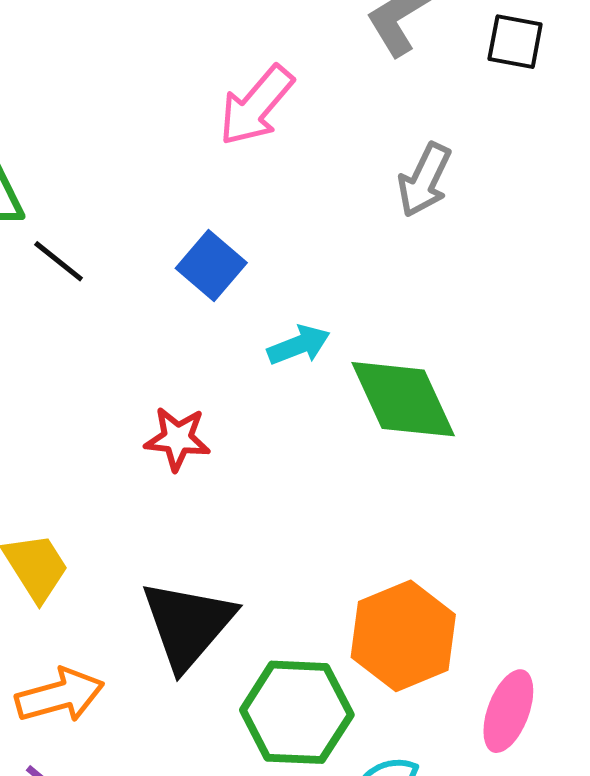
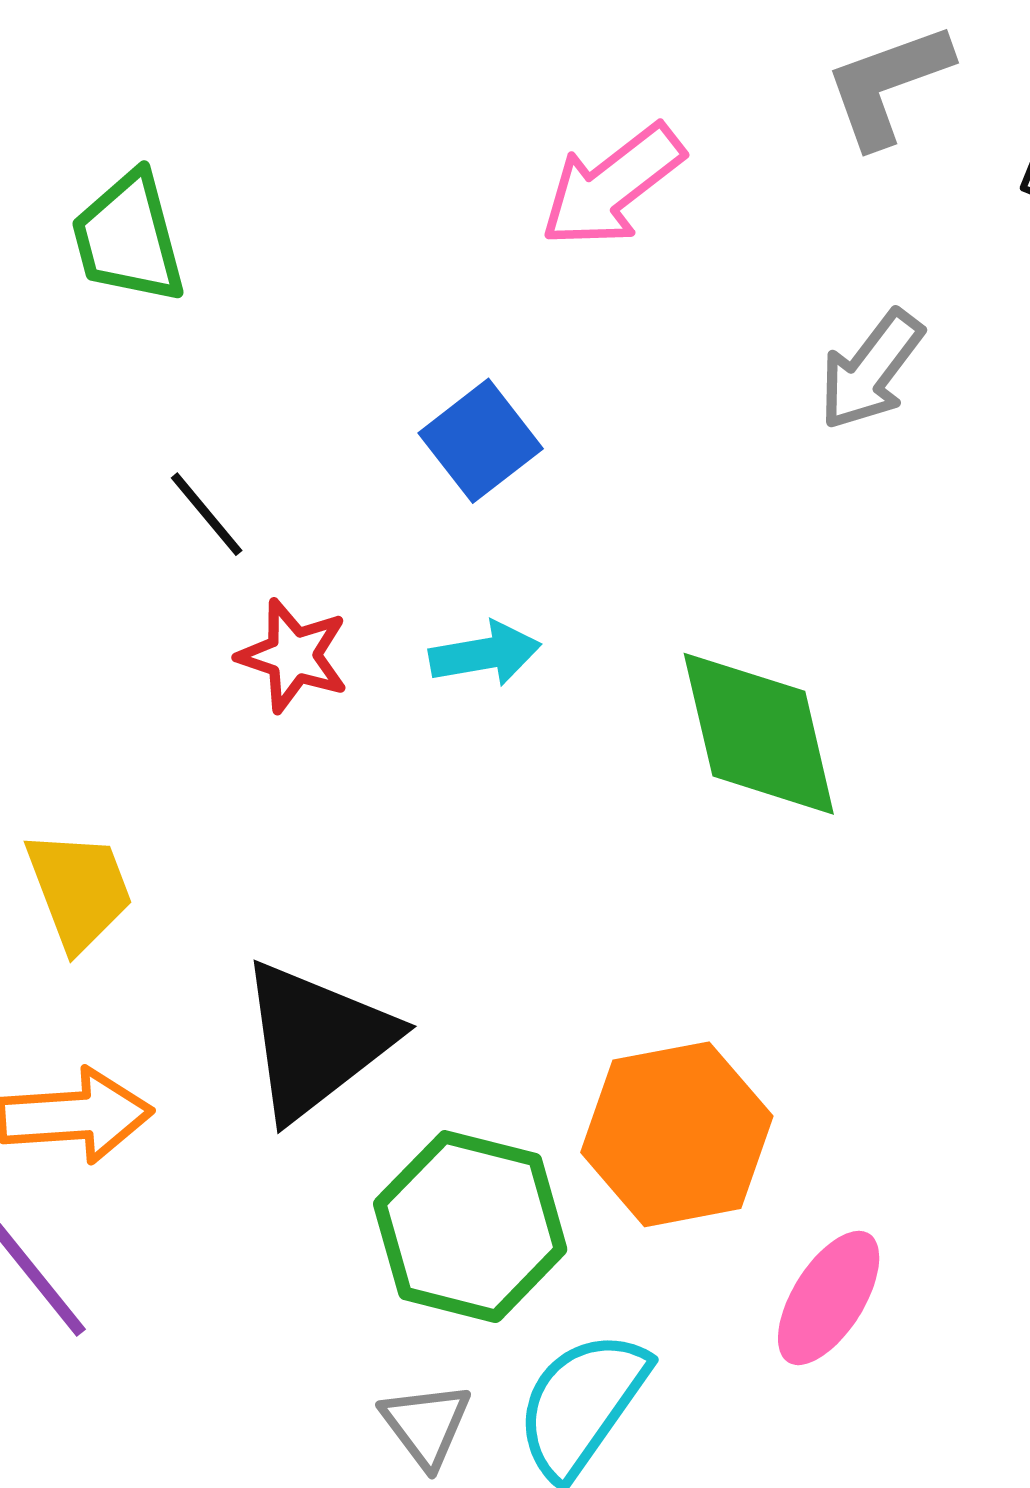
black line: (59, 261) -> (207, 514), moved
cyan arrow: (299, 345) -> (485, 654), moved
red star: (177, 439) -> (293, 656), moved

